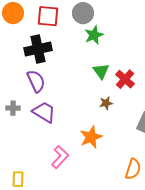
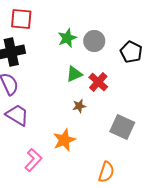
gray circle: (83, 13) -> (94, 41), moved
green triangle: (101, 71) -> (74, 74), turned 42

